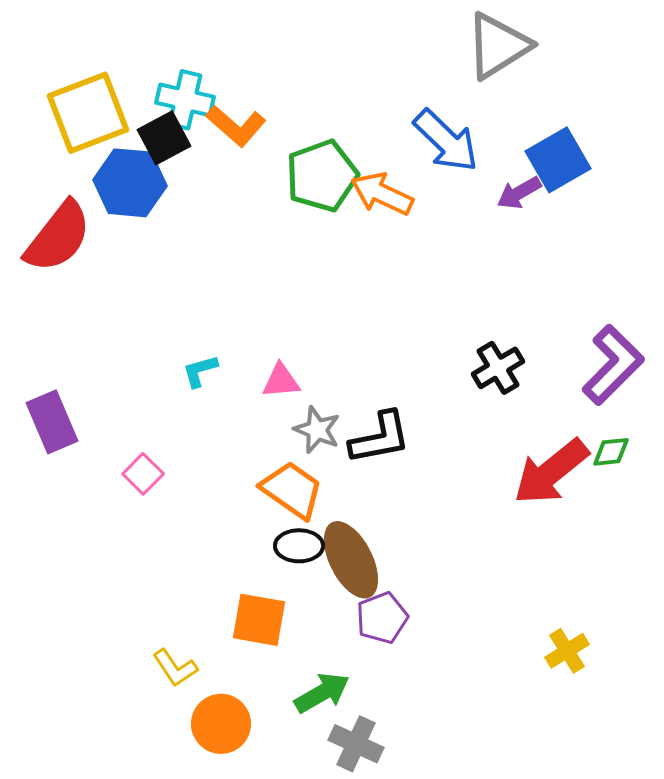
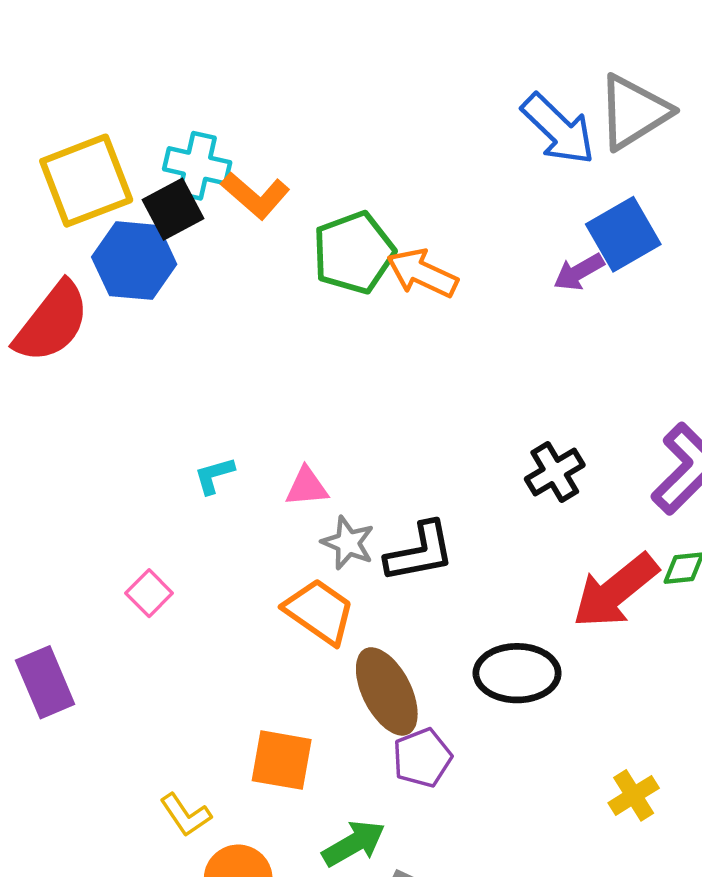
gray triangle: (498, 46) -> (634, 112), moved
blue arrow: (446, 141) -> (558, 129), moved
purple rectangle: (52, 422) -> (45, 682), moved
black ellipse: (299, 546) -> (517, 673), moved, size x1.5

